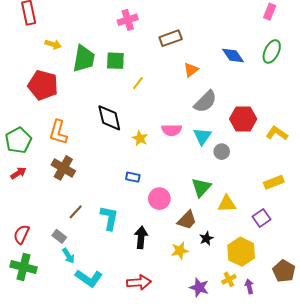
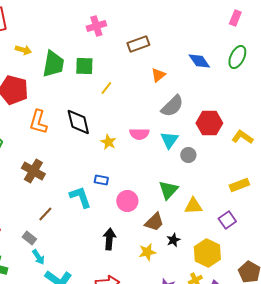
orange L-shape: (58, 132) -> (38, 122), moved
cyan L-shape: (109, 218) -> (80, 197), moved, turned -30

